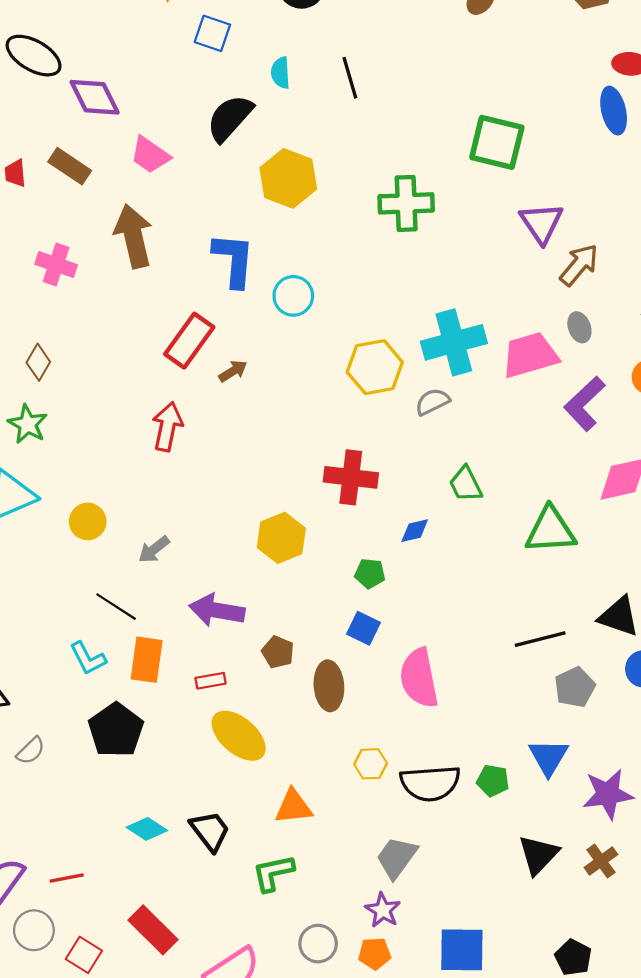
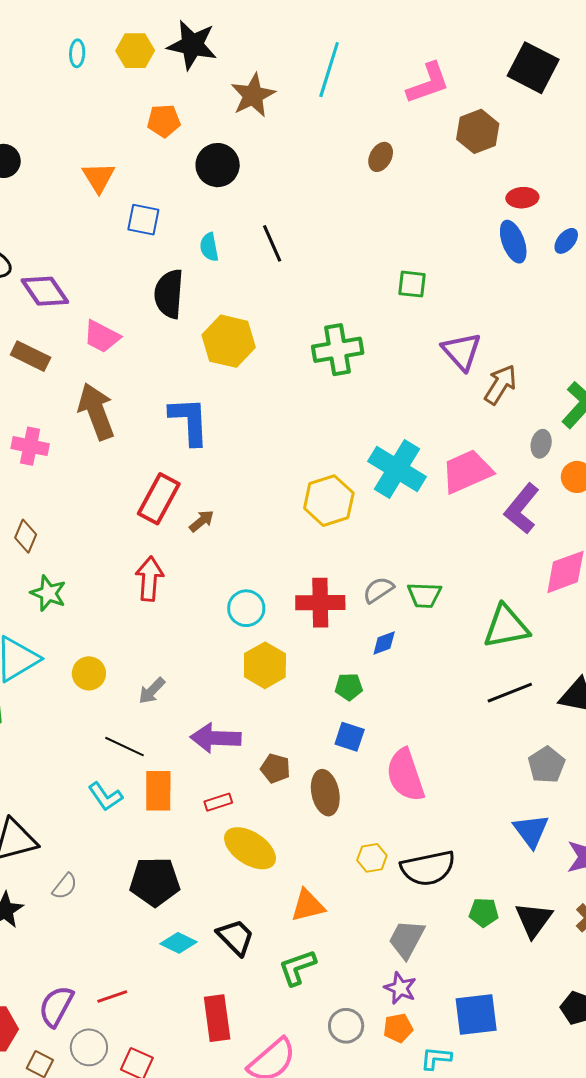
black semicircle: (230, 118) -> (169, 294), turned -30
green square: (497, 142) -> (412, 284), size x0.6
cyan circle: (293, 296) -> (246, 608), moved
gray ellipse: (579, 327) -> (541, 444), moved, turned 40
cyan cross: (454, 342) -> (397, 469), turned -36
gray semicircle: (432, 402) -> (378, 590), moved
green star: (28, 424) -> (48, 593), moved
green trapezoid: (466, 484) -> (424, 595), turned -54
black line: (540, 639) -> (510, 693), moved
black pentagon: (116, 730) -> (155, 882), moved, turned -30
green pentagon: (493, 781) -> (484, 912), moved
red rectangle: (153, 930) -> (217, 1018), moved, turned 45

